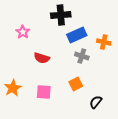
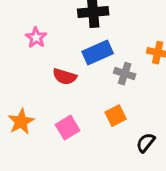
blue rectangle: (77, 35) -> (98, 53), moved
pink square: (44, 92) -> (68, 128), turned -35

